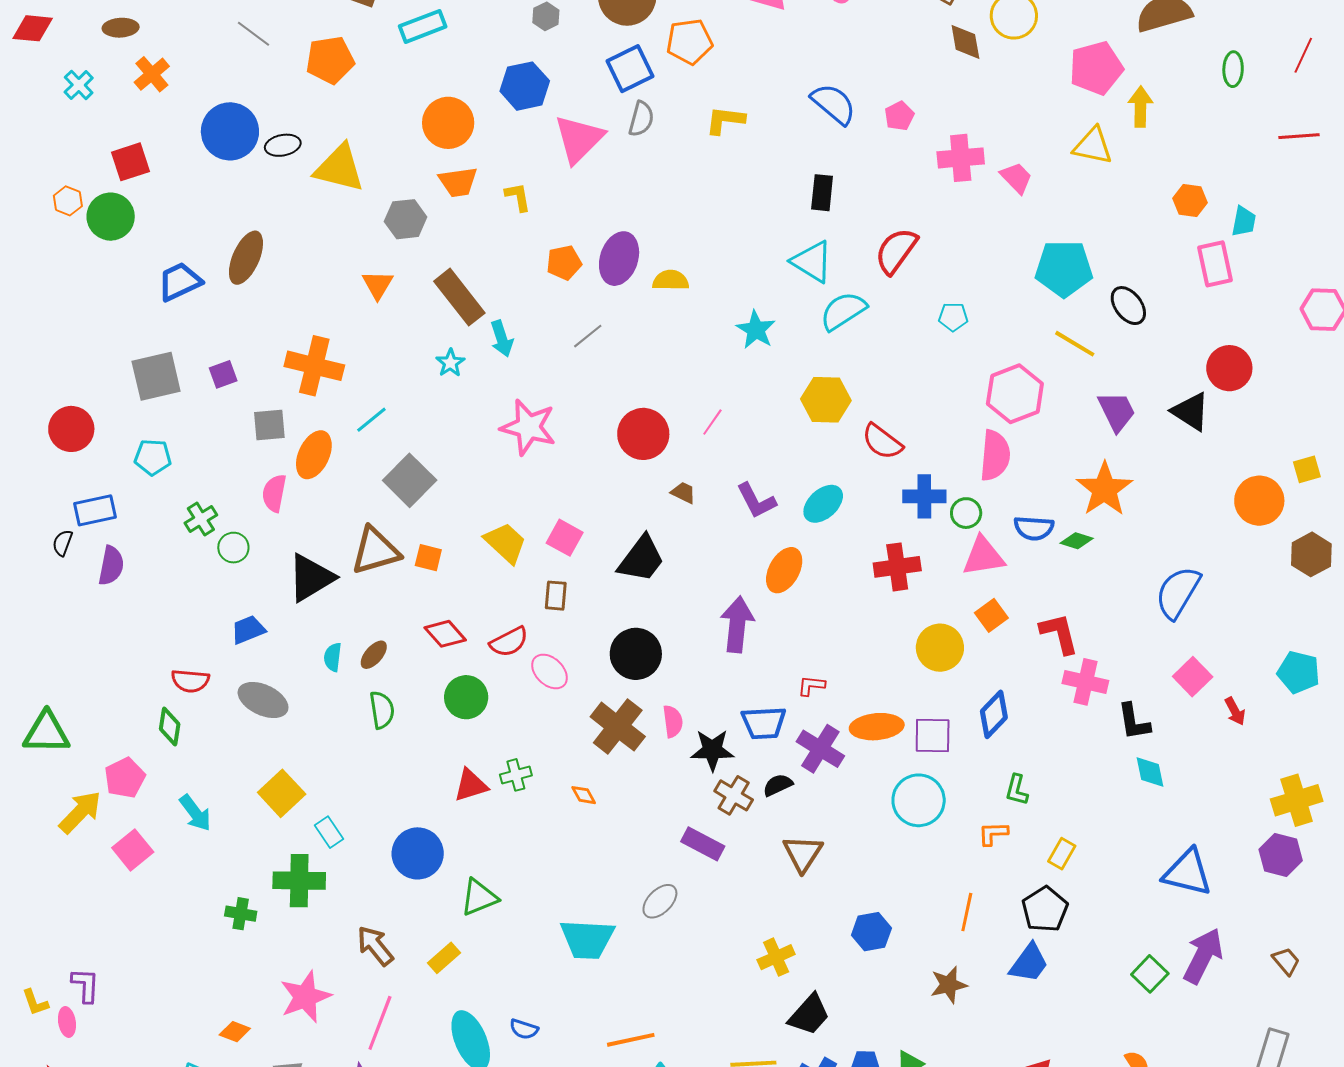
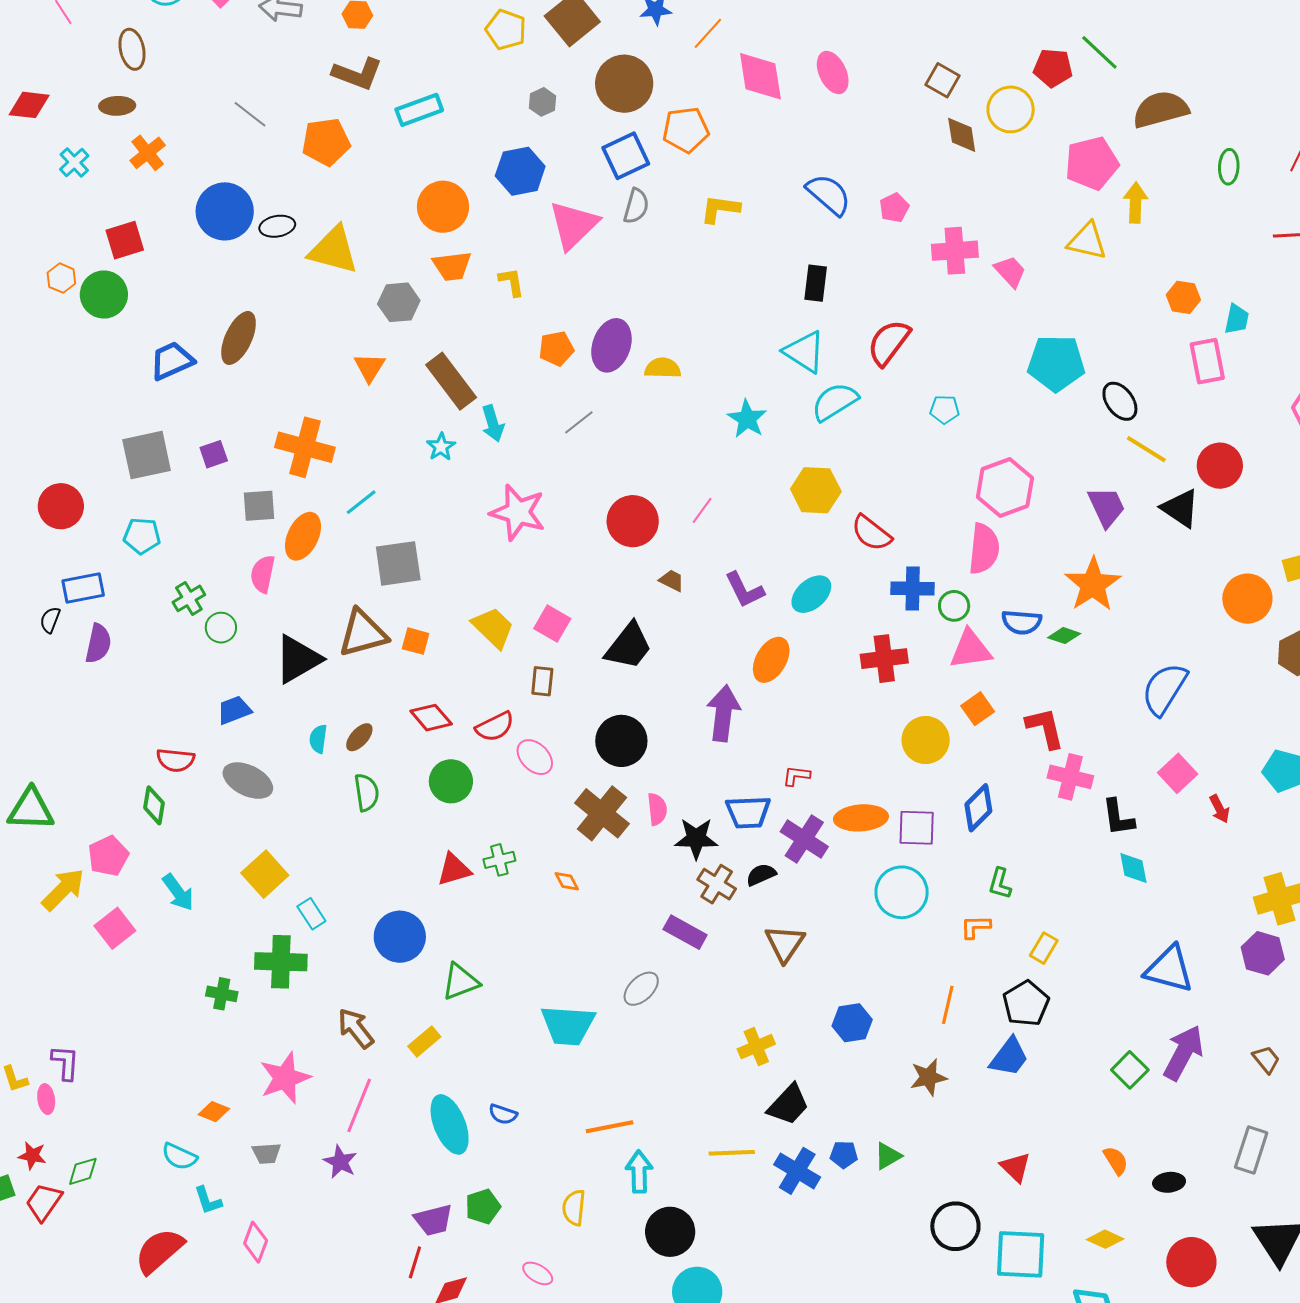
yellow line: (1075, 344) -> (1146, 449), moved
gray square: (410, 480) -> (398, 563), turned 36

